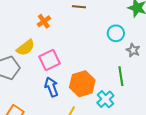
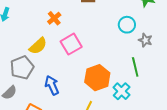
pink square: (50, 60) -> (71, 44), moved
blue arrow: (51, 87) -> (52, 85), moved

